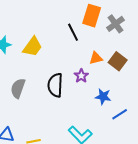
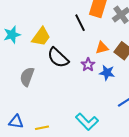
black semicircle: (55, 85) -> (58, 58), moved, turned -50
blue star: (103, 97) -> (107, 73), moved

